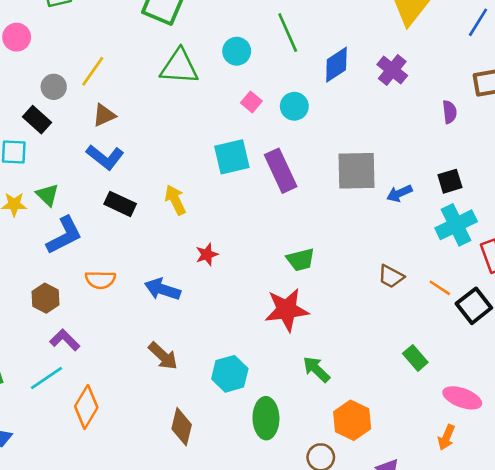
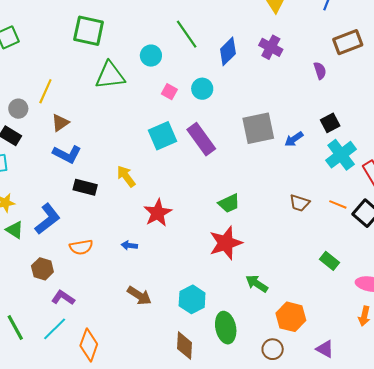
green triangle: (47, 195) -> (15, 230), moved
red star: (207, 254) -> (158, 213), size x1.6
blue arrow: (162, 289) -> (129, 245), size x0.6
brown diamond: (182, 427) -> (185, 346), moved

